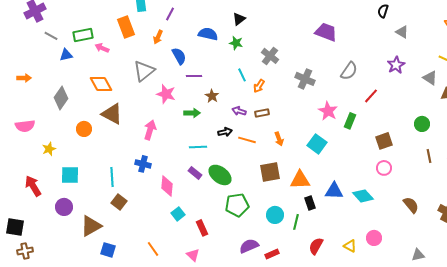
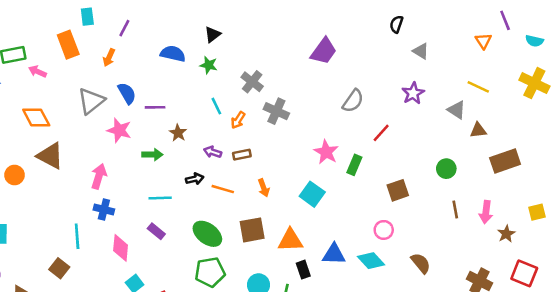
purple trapezoid: (326, 32) -> (324, 51), turned 105
blue semicircle: (179, 56) -> (127, 93), moved
gray cross: (305, 79) -> (276, 111), moved
blue cross: (143, 164) -> (104, 210), moved
pink circle: (384, 168) -> (384, 230), moved
green ellipse: (220, 175) -> (207, 234), moved
cyan line: (112, 177) -> (77, 236), moved
brown semicircle: (411, 205) -> (421, 263), moved

